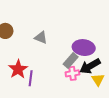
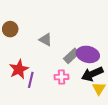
gray rectangle: (71, 60) -> (71, 56), moved
pink cross: (72, 73) -> (62, 77), moved

